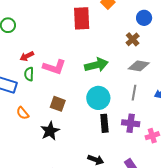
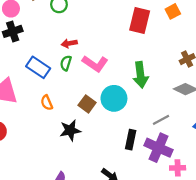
green arrow: (96, 65) -> (141, 75), turned 80
gray line: (134, 93) -> (161, 120), moved, turned 35
cyan circle: (98, 98) -> (114, 98), moved
purple cross: (131, 123) -> (159, 148), size x1.4

